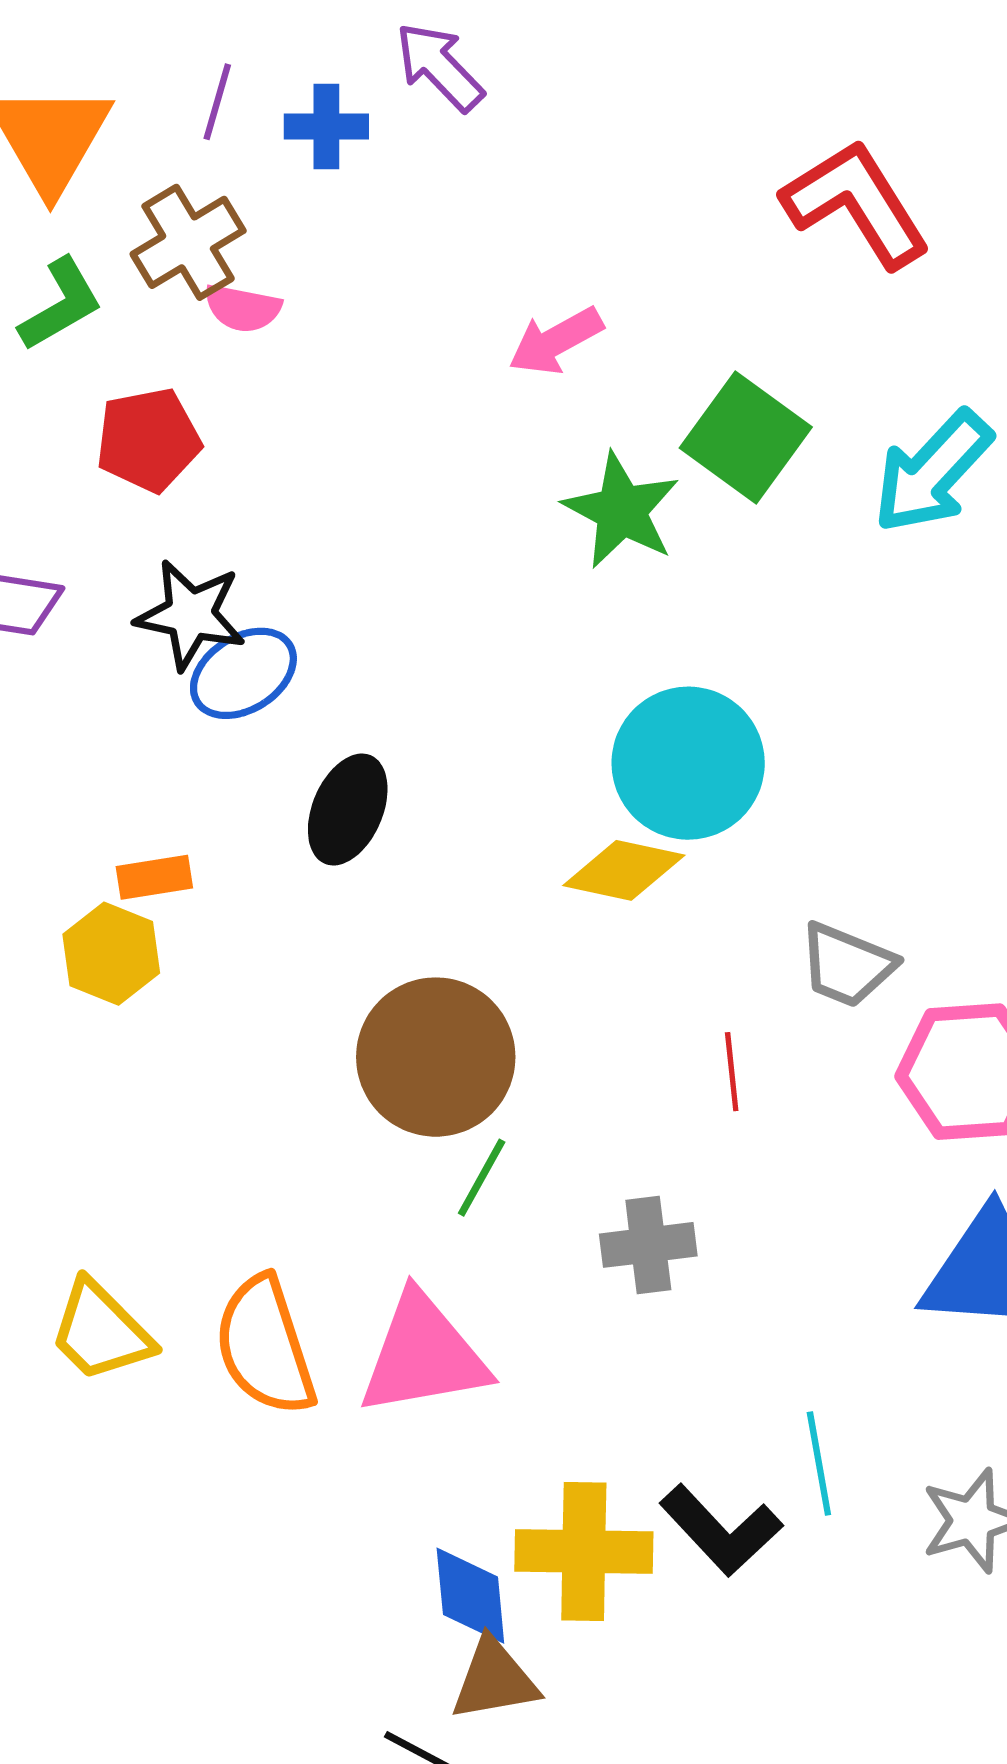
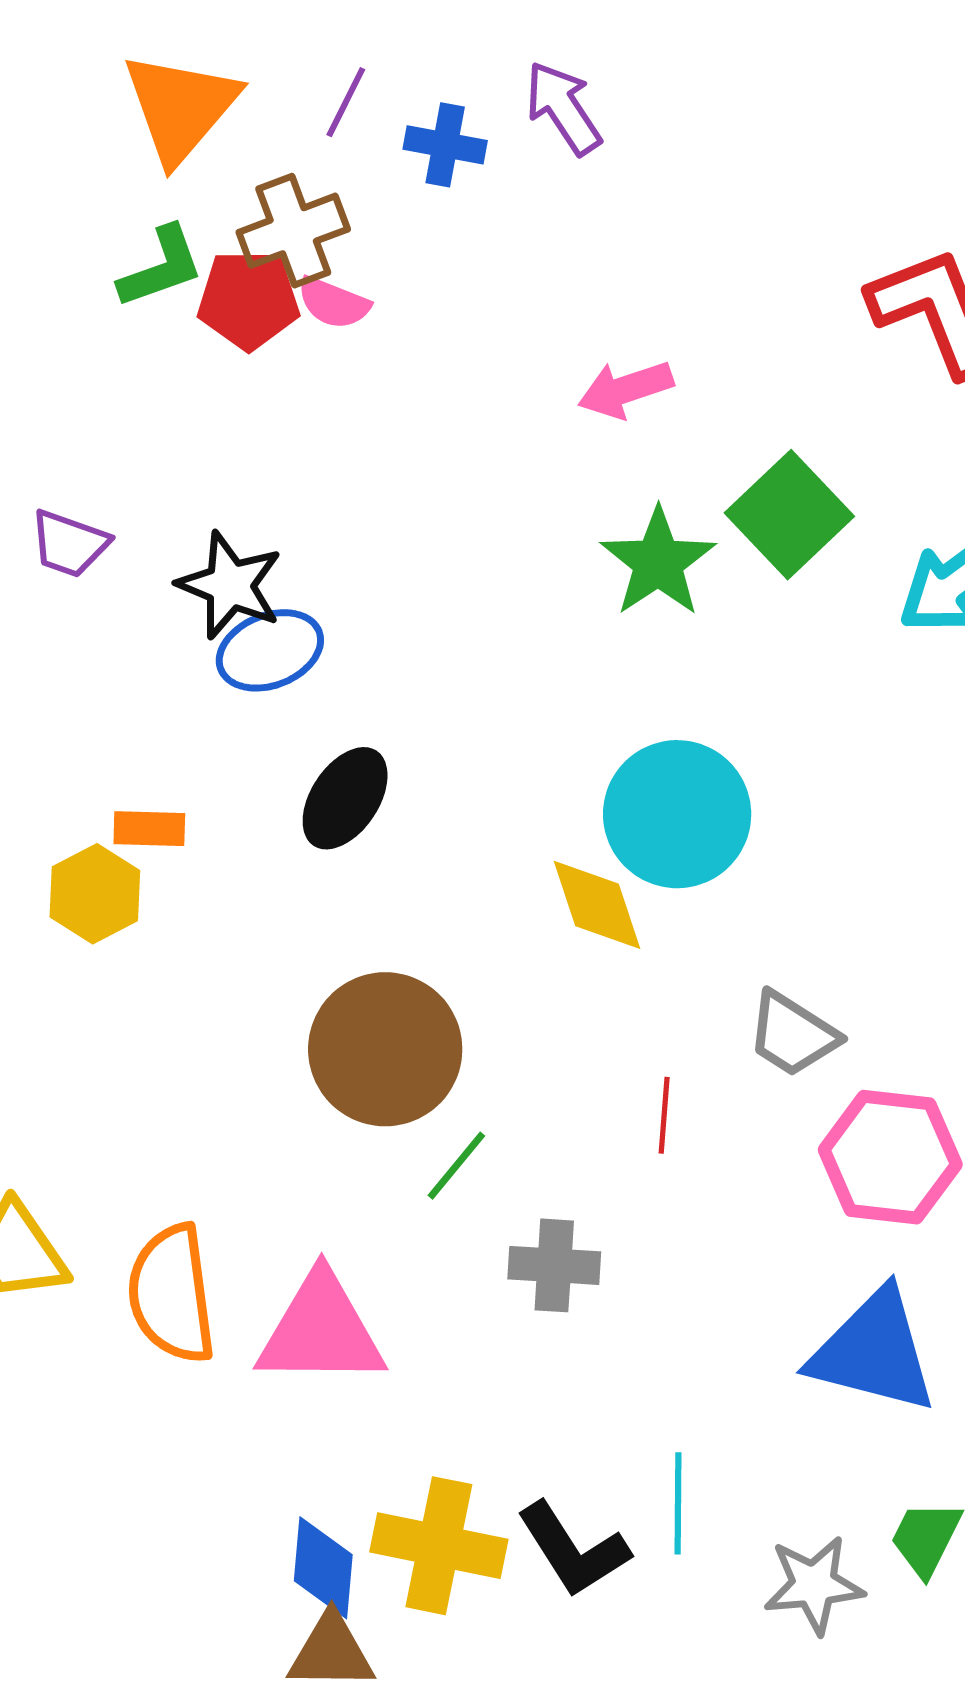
red pentagon: (148, 440) -> (248, 300), moved
yellow diamond: (624, 870) -> (597, 905), turned 49
green line: (482, 1178) -> (456, 1166), moved

